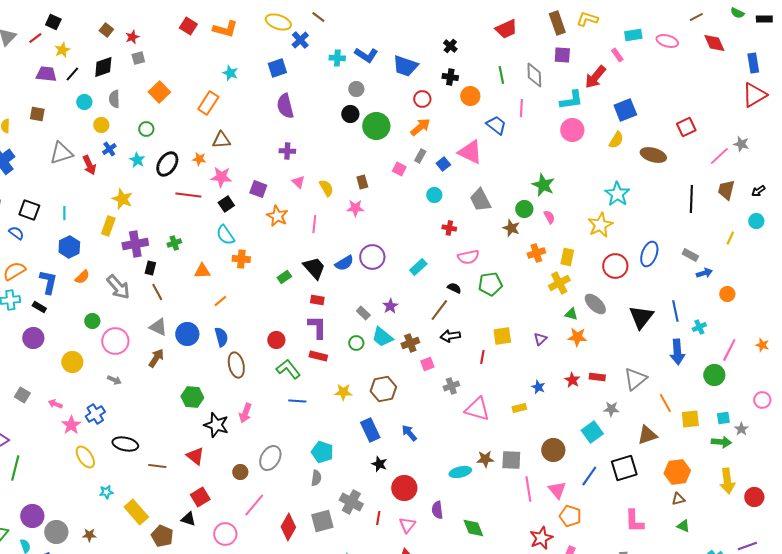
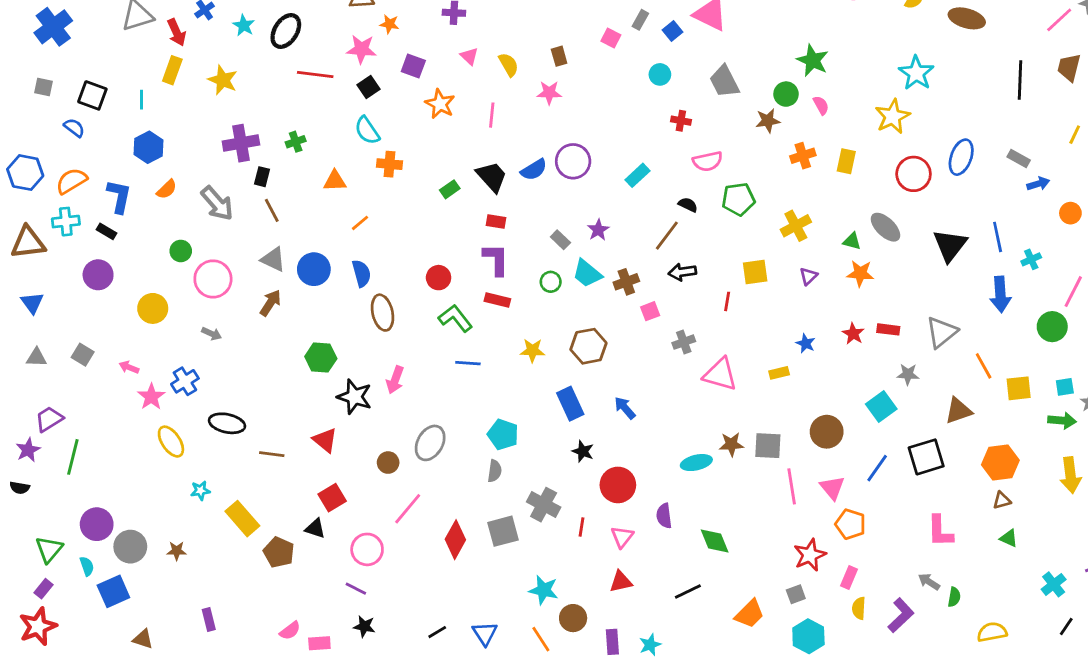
orange star: (199, 159) -> (390, 24), moved
yellow rectangle: (108, 226) -> (172, 70), moved
brown star: (511, 228) -> (768, 121), turned -30
yellow cross: (559, 283) -> (796, 226), moved

